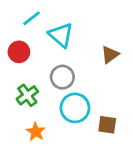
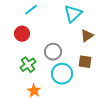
cyan triangle: (61, 35) -> (73, 14), moved, turned 36
brown square: (107, 125) -> (85, 62), moved

